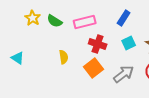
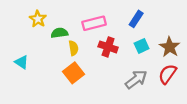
green semicircle: (55, 21) -> (59, 33), moved, turned 140
yellow semicircle: (64, 57) -> (73, 48), moved
orange square: (94, 68) -> (73, 73), moved

